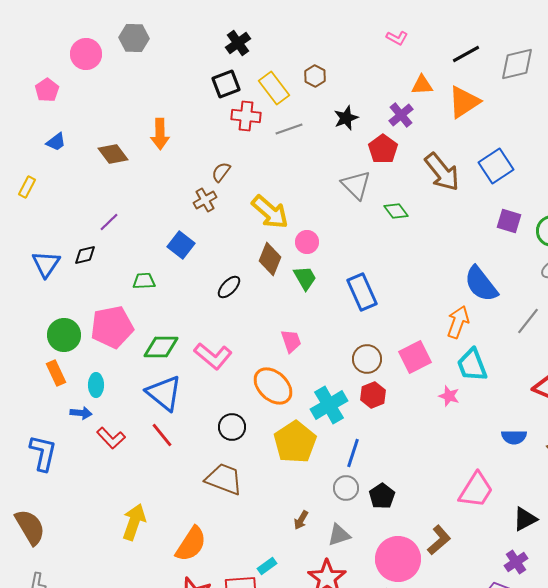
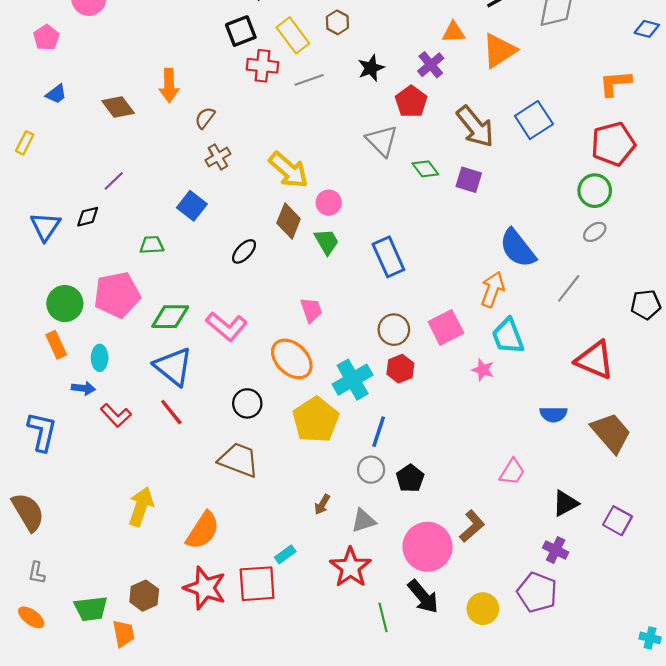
brown semicircle: (221, 172) -> (205, 118), moved
purple square: (509, 221) -> (469, 180), moved
pink trapezoid: (476, 490) -> (512, 472), size x0.7
purple cross: (516, 562) -> (556, 550), turned -30

